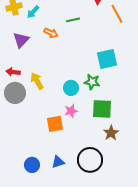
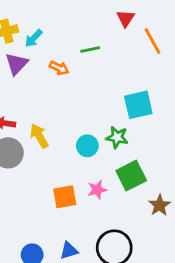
purple triangle: (21, 40) -> (17, 64), moved
green square: (102, 109) -> (131, 176), turned -30
pink star: (71, 111) -> (97, 190), moved
brown star: (111, 133) -> (160, 205), moved

